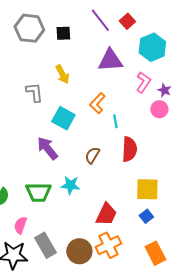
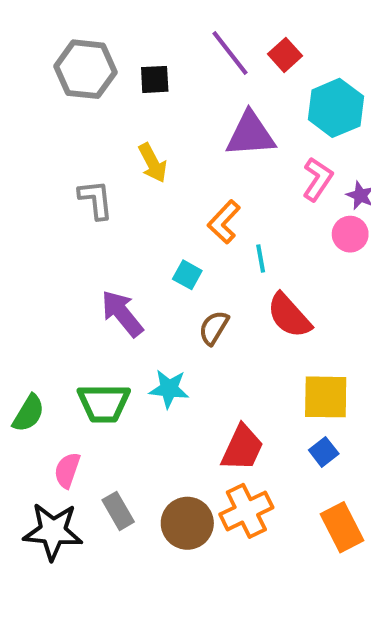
cyan square: (63, 118) -> (187, 275), moved, size x0.6
red semicircle: (129, 149) -> (289, 316), turned 135
gray rectangle: (45, 245) -> (118, 511), size x0.7

